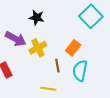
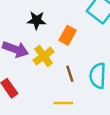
orange rectangle: (73, 48) -> (68, 35), moved

